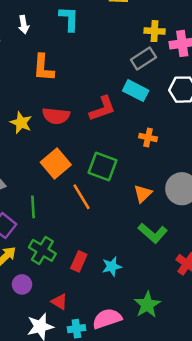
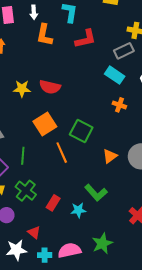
orange L-shape: (43, 68) -> (44, 35), moved
red L-shape: (102, 109) -> (86, 39), moved
yellow star: (21, 123) -> (22, 89), turned -30
orange cross: (148, 137) -> (119, 105), moved
green L-shape: (153, 233) -> (96, 193), moved

